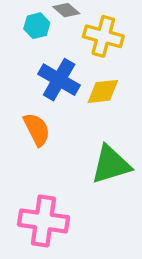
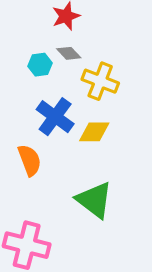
green triangle: (111, 165) -> (94, 200), turned 48

